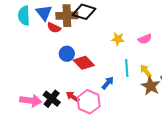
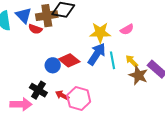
yellow star: (118, 39) -> (100, 33), size x1.5
blue circle: (67, 54) -> (53, 65), moved
blue arrow: (108, 83) -> (97, 54), moved, size x1.6
black cross: (52, 99) -> (38, 90), moved

